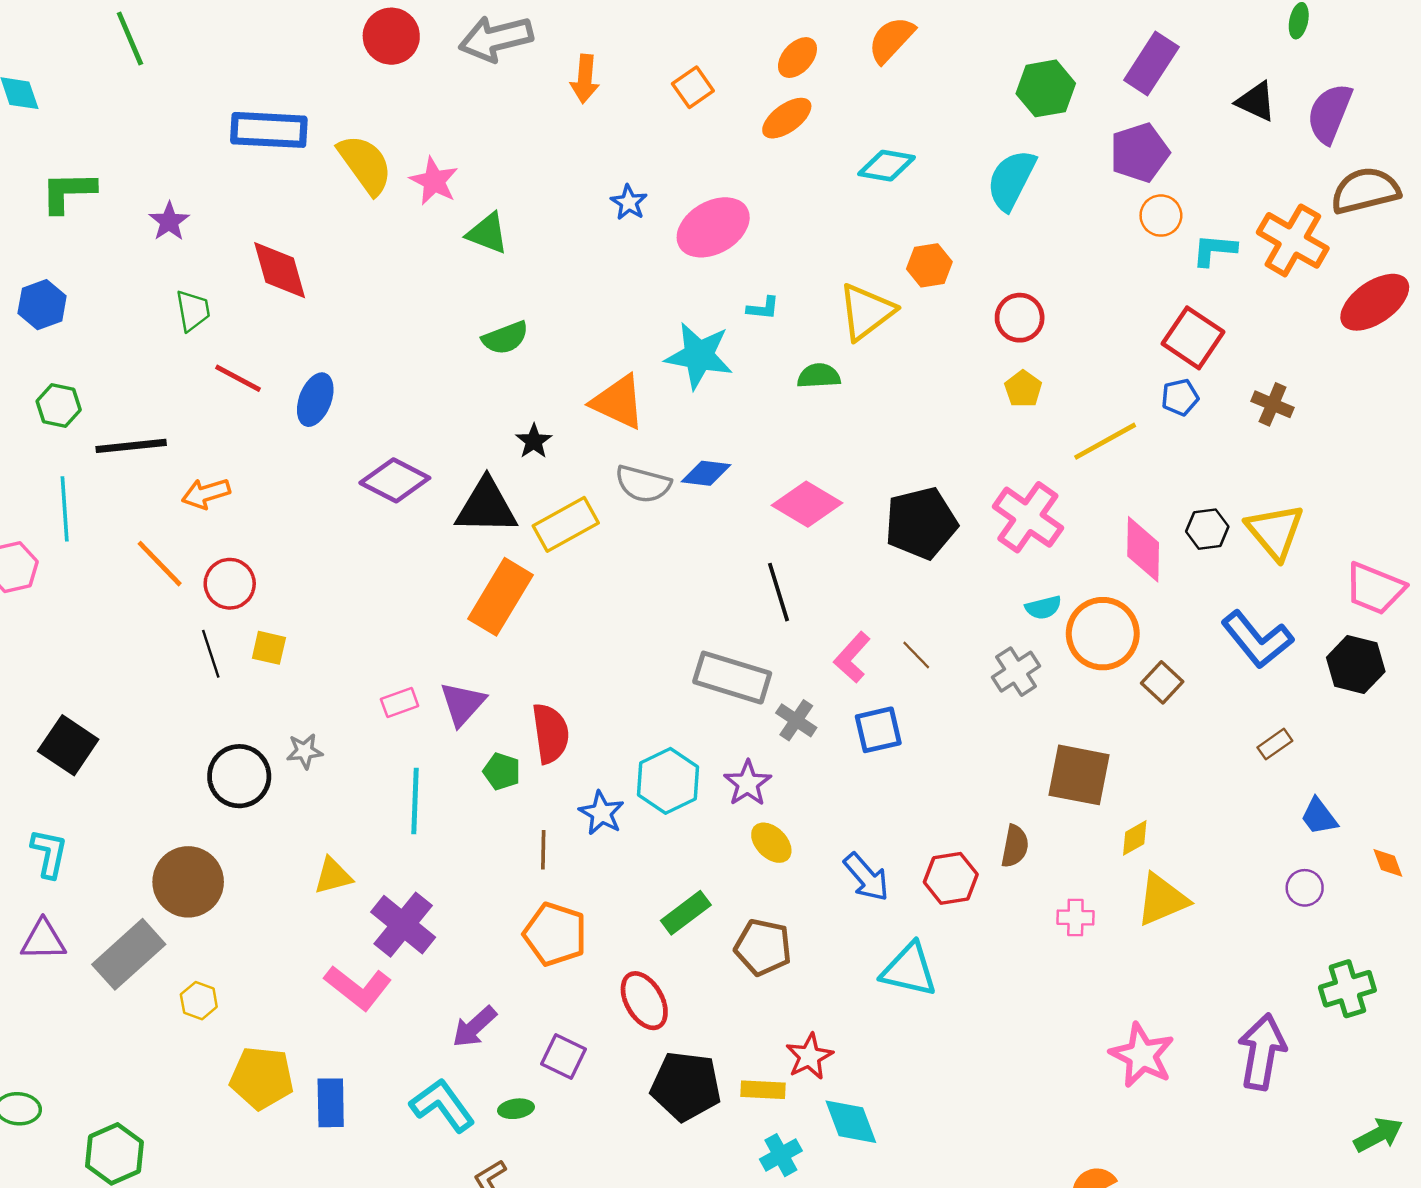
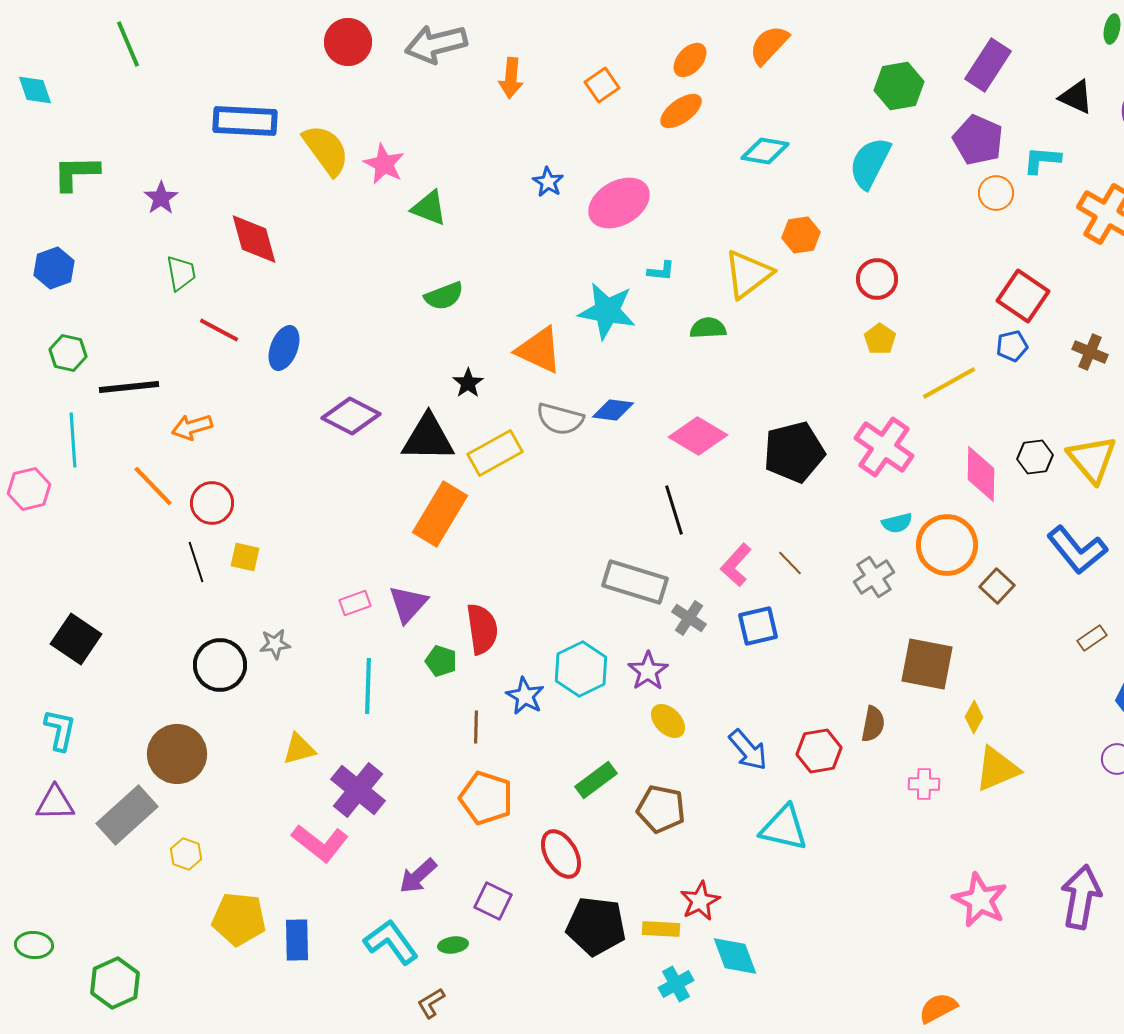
purple pentagon: (1140, 153) -> (978, 140), turned -30
cyan L-shape: (1214, 250) -> (1042, 160), moved
yellow diamond: (1135, 838) -> (974, 717), turned -32

